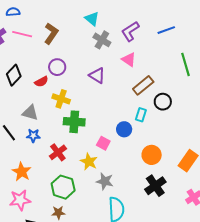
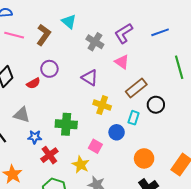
cyan triangle: (92, 19) -> (69, 22), moved
yellow cross: (61, 99) -> (102, 105), moved
blue star: (33, 136) -> (35, 137), moved

